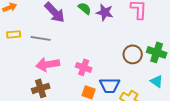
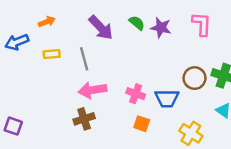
gray line: (41, 38) -> (84, 59), turned 66
blue trapezoid: (110, 85) -> (167, 98), moved

